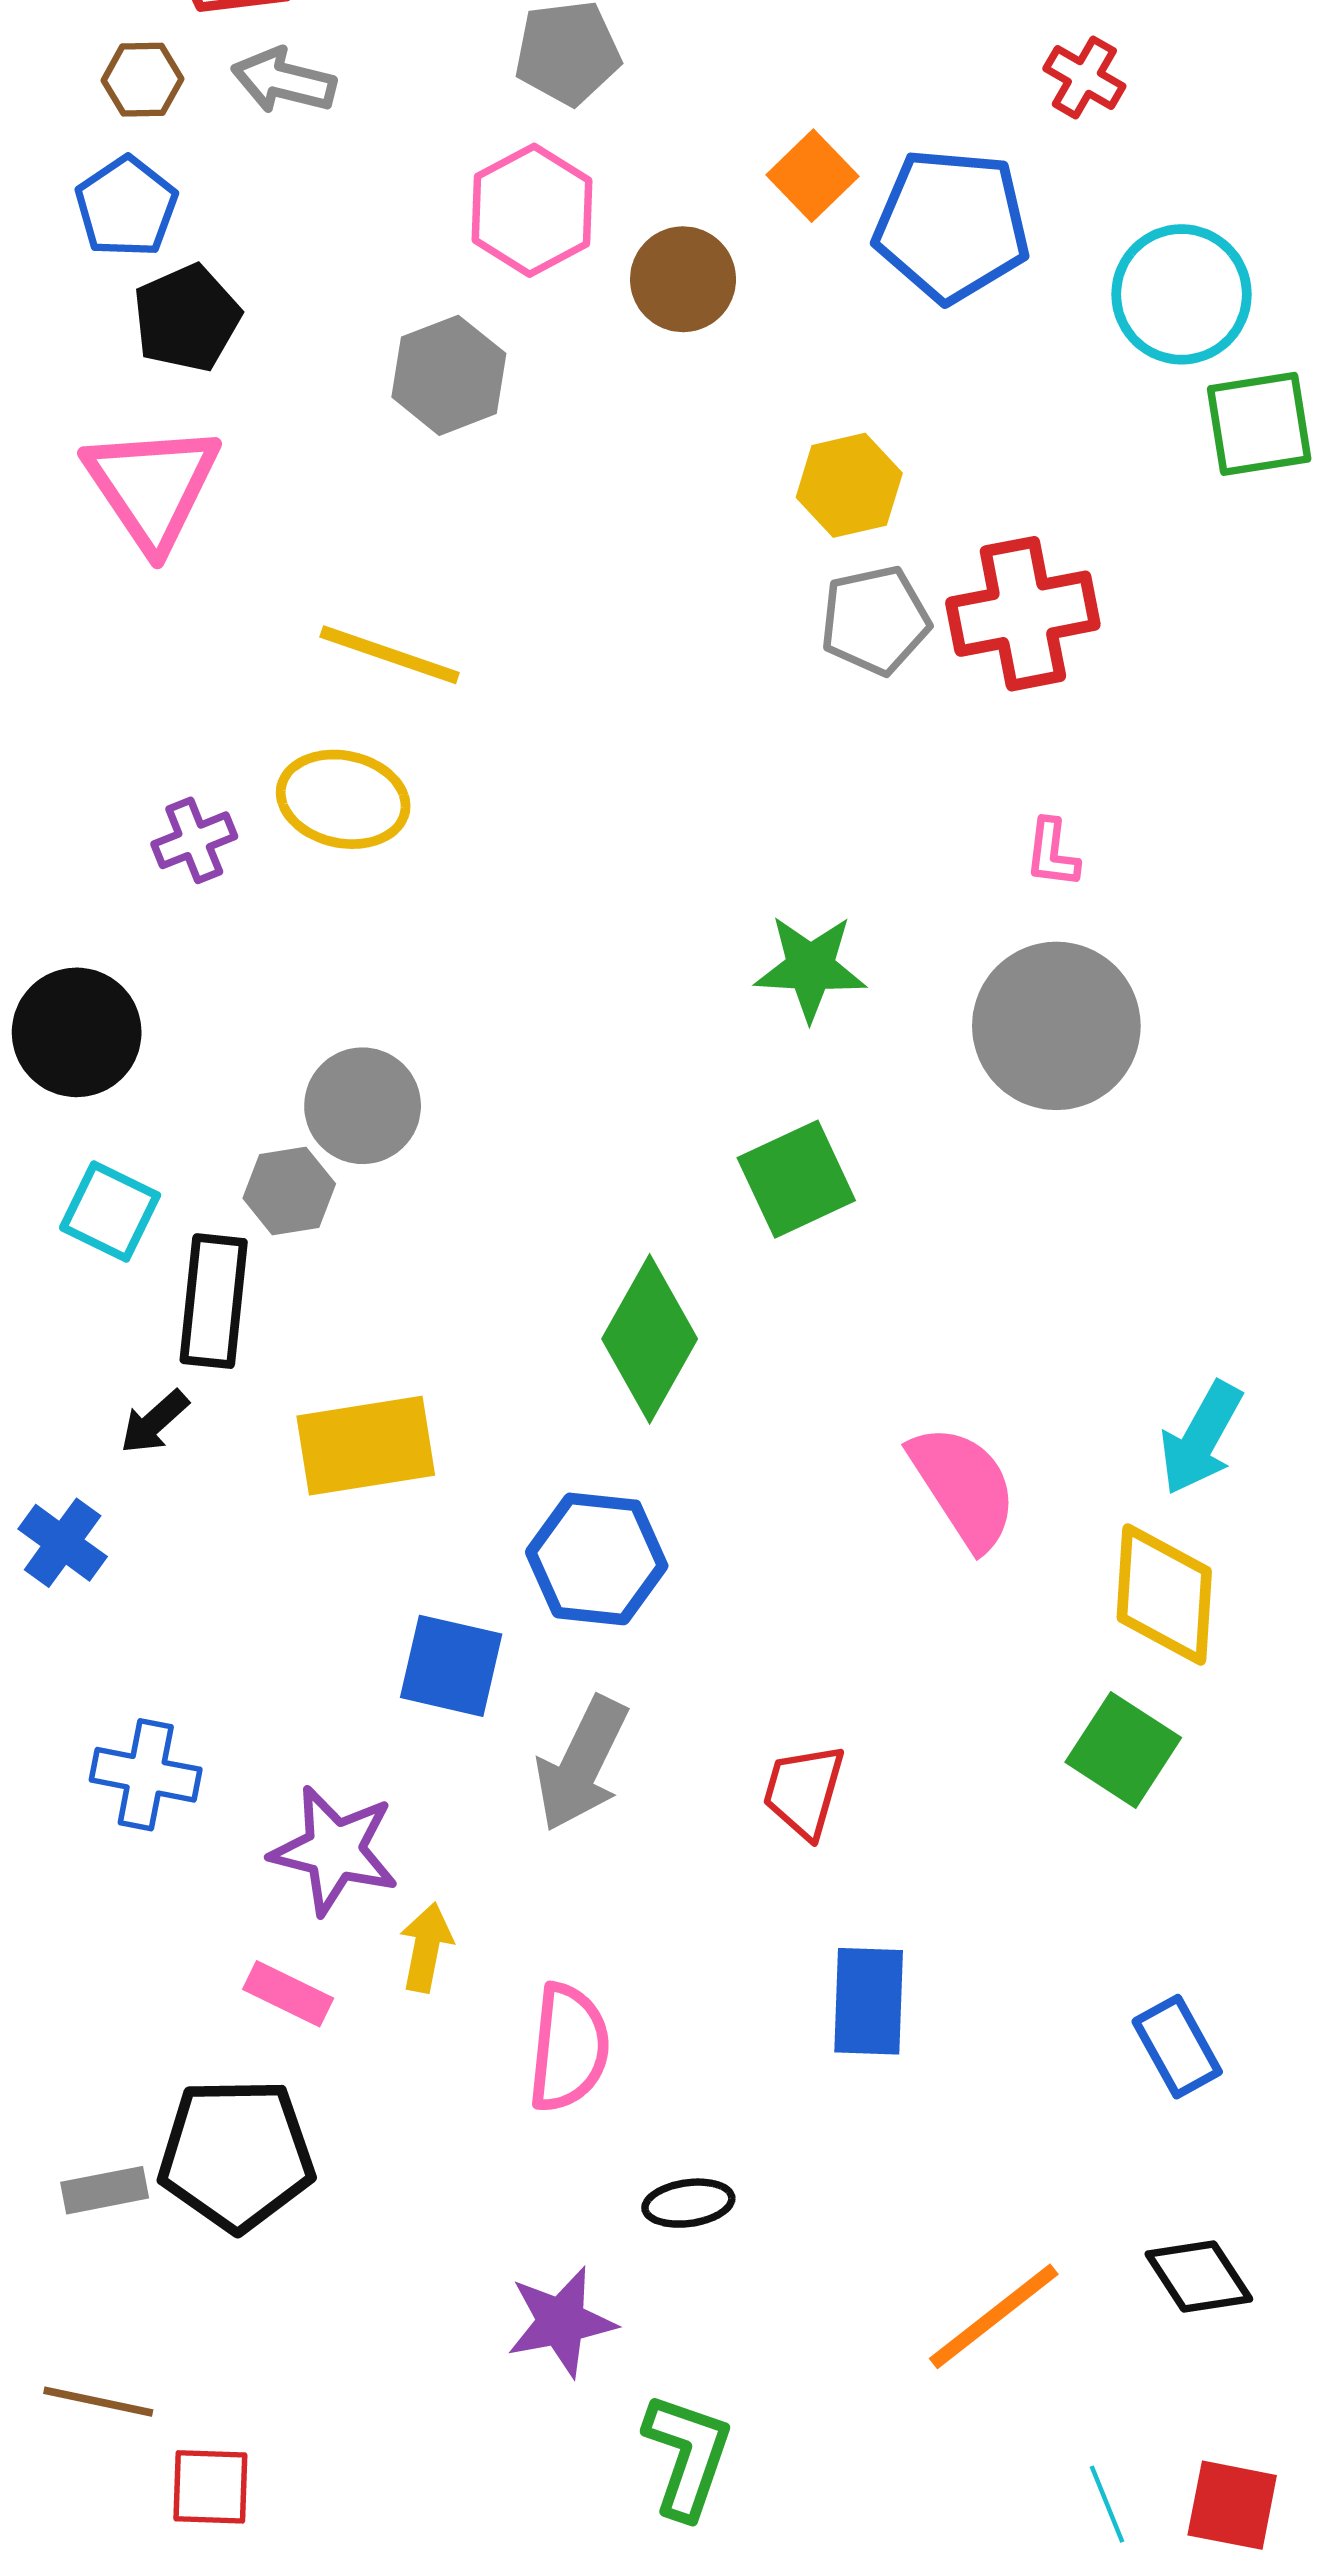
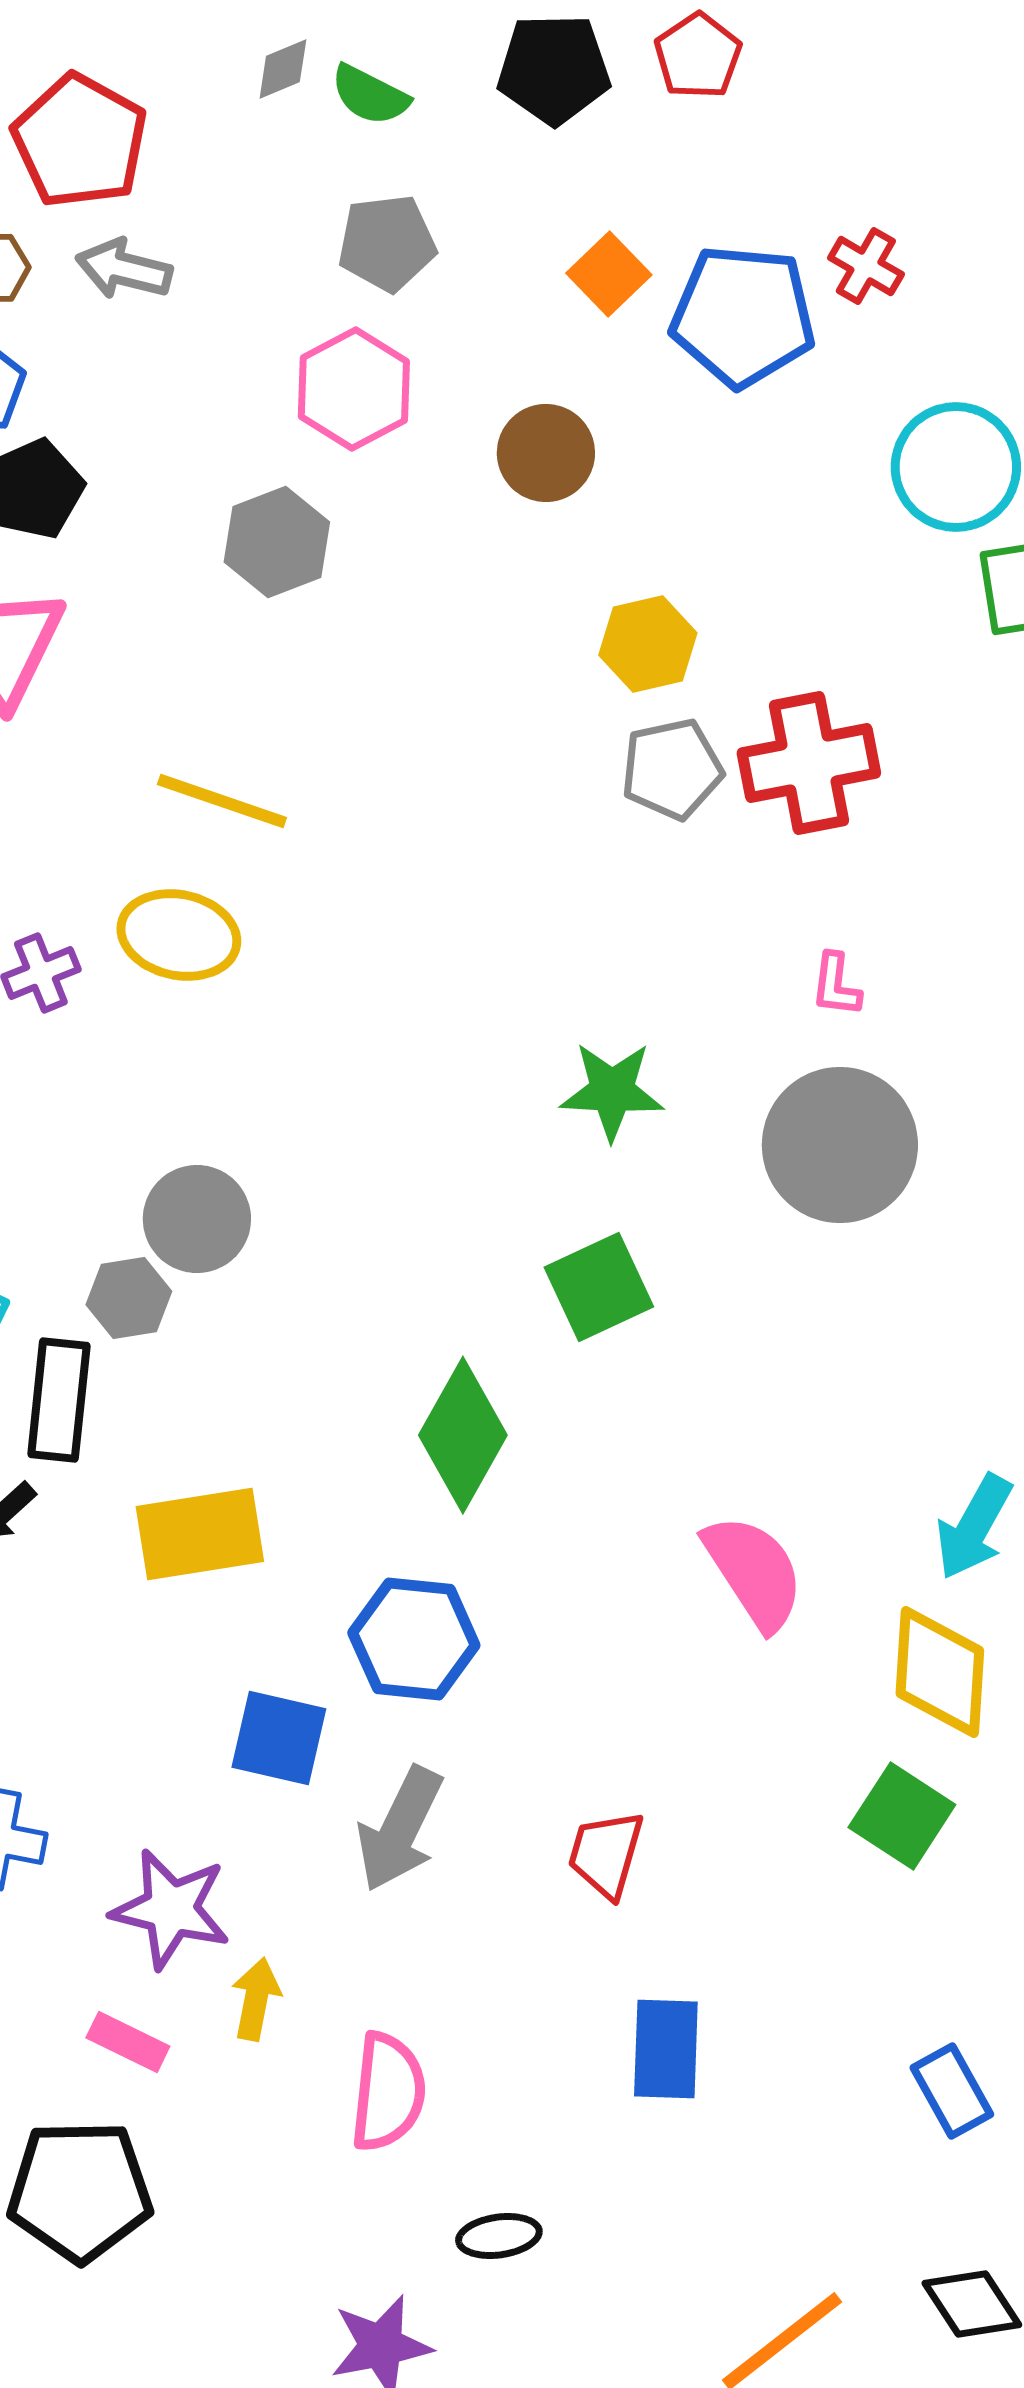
orange square: (812, 176) -> (609, 274), moved
blue pentagon: (952, 225) -> (743, 316), moved
brown circle: (683, 279) -> (546, 453), moved

